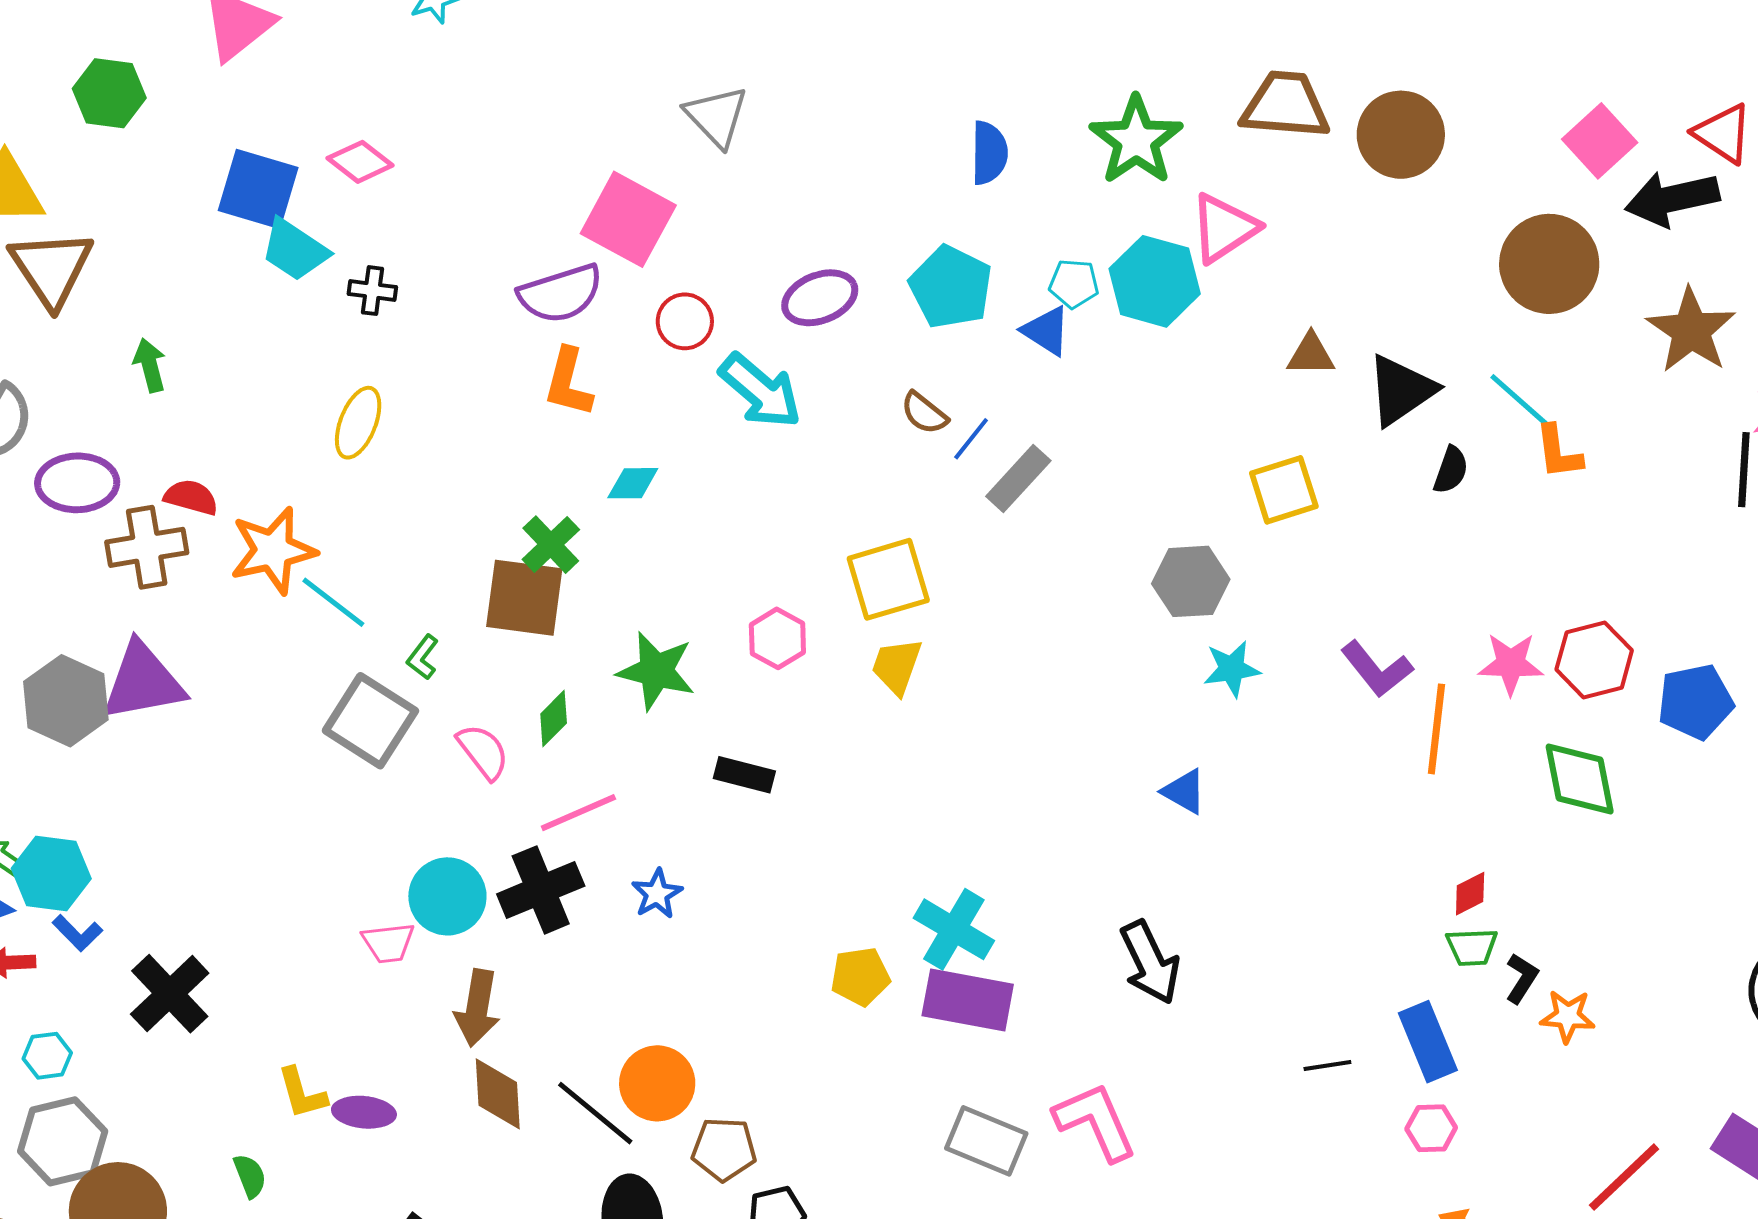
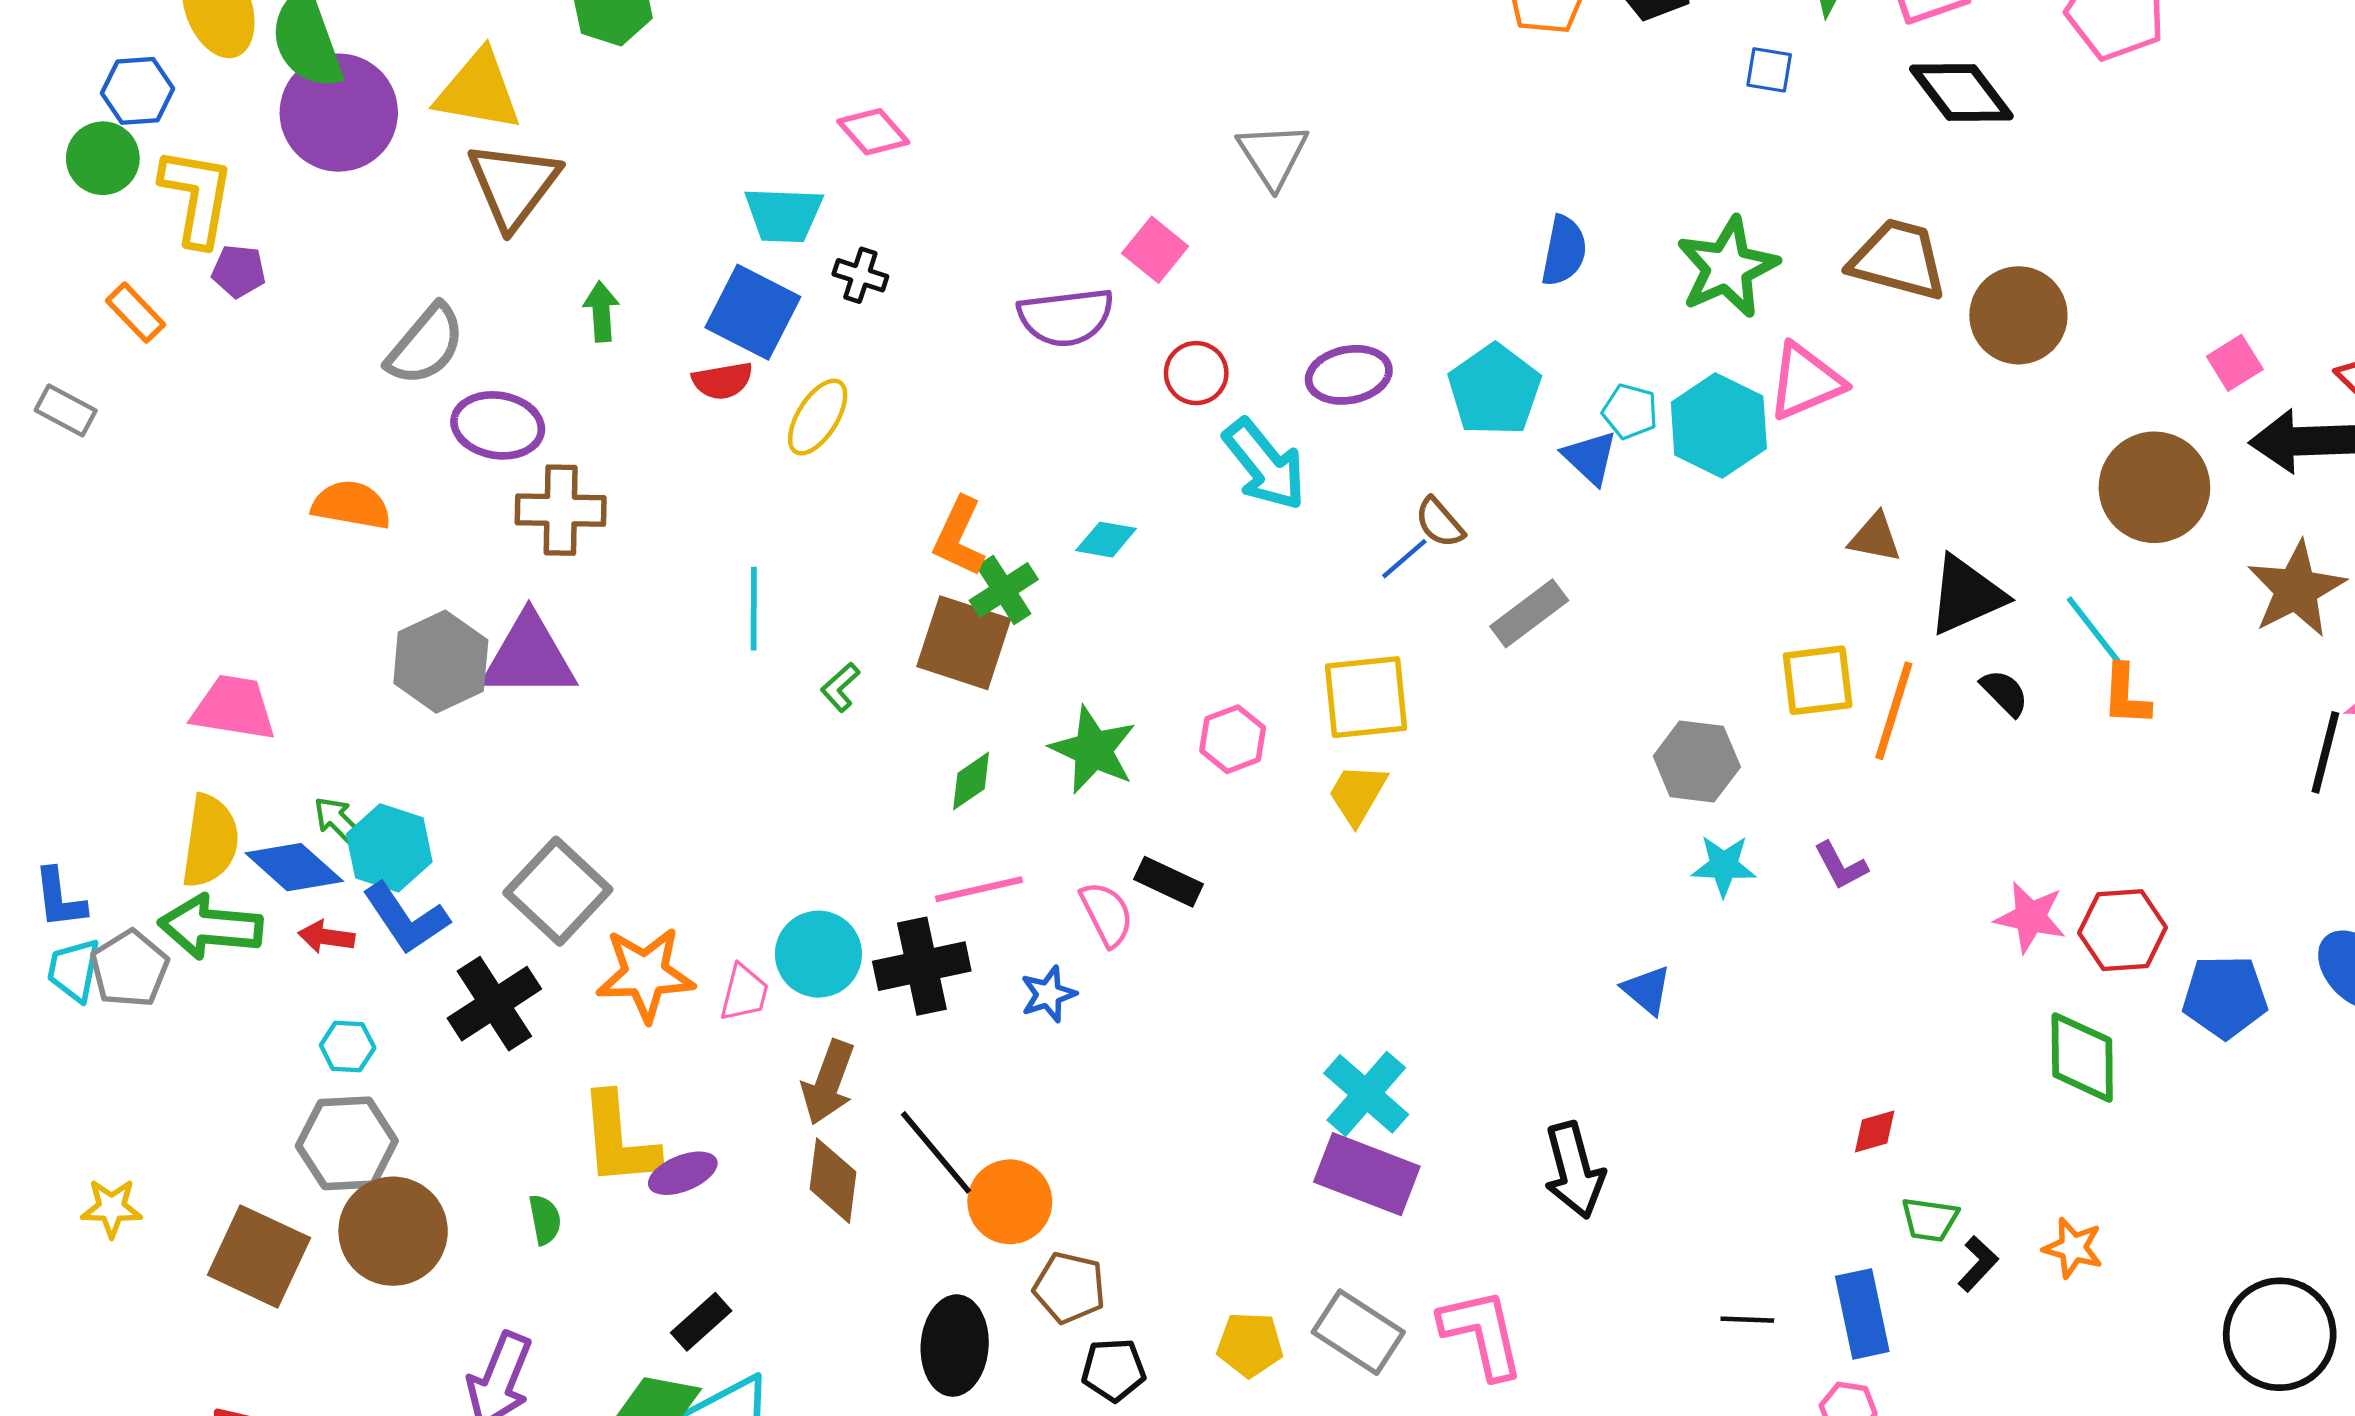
pink square: (1600, 141) -> (2235, 363), size x0.7
blue square: (258, 189) -> (753, 312), moved
pink square: (628, 219) -> (1155, 250), size x0.6
cyan trapezoid: (295, 250) -> (784, 215), turned -42
orange L-shape: (568, 382) -> (959, 537), moved
blue line: (971, 439) -> (1404, 559), moved
black semicircle: (1451, 470) -> (2005, 693), turned -75
red semicircle: (191, 497) -> (722, 381), moved, turned 144
orange star: (273, 550) -> (645, 974), moved
cyan line: (333, 602) -> (754, 609), turned 42
purple L-shape: (1377, 669) -> (1841, 866), moved, size x0.7
gray square: (370, 721) -> (558, 891), moved
orange line: (1436, 729) -> (1894, 711), moved
pink semicircle: (483, 752) -> (1107, 914), moved
red diamond: (1470, 894) -> (1875, 1131), moved
blue L-shape: (77, 933) -> (406, 918), size x1.6
pink trapezoid: (388, 943) -> (744, 993), turned -80
yellow pentagon: (860, 976) -> (1250, 1345), moved
orange star: (1568, 1016) -> (2073, 1248), moved
yellow L-shape: (302, 1093) -> (619, 1140), size x1.6
purple ellipse: (364, 1112) -> (683, 1173), turned -38
black line: (595, 1113) -> (936, 1152), moved

